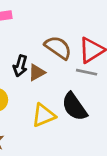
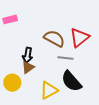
brown triangle: (37, 72) -> (28, 67), moved
gray line: (87, 72) -> (65, 58), moved

